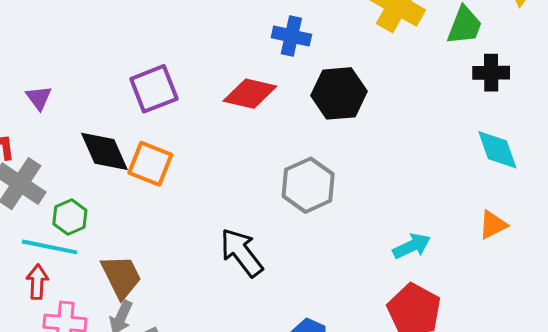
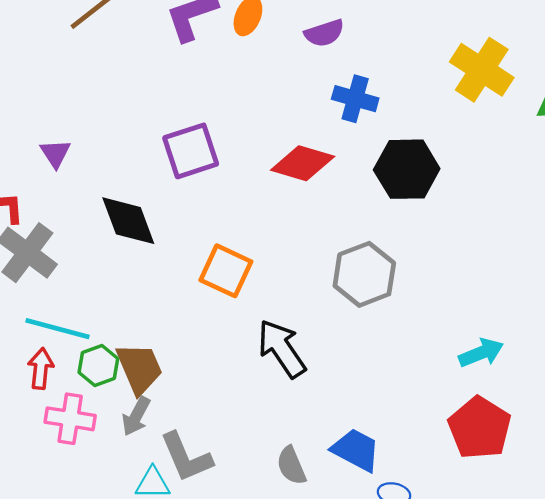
orange square: (150, 164) -> (226, 271), moved
green hexagon: (70, 217) -> (98, 366), moved

